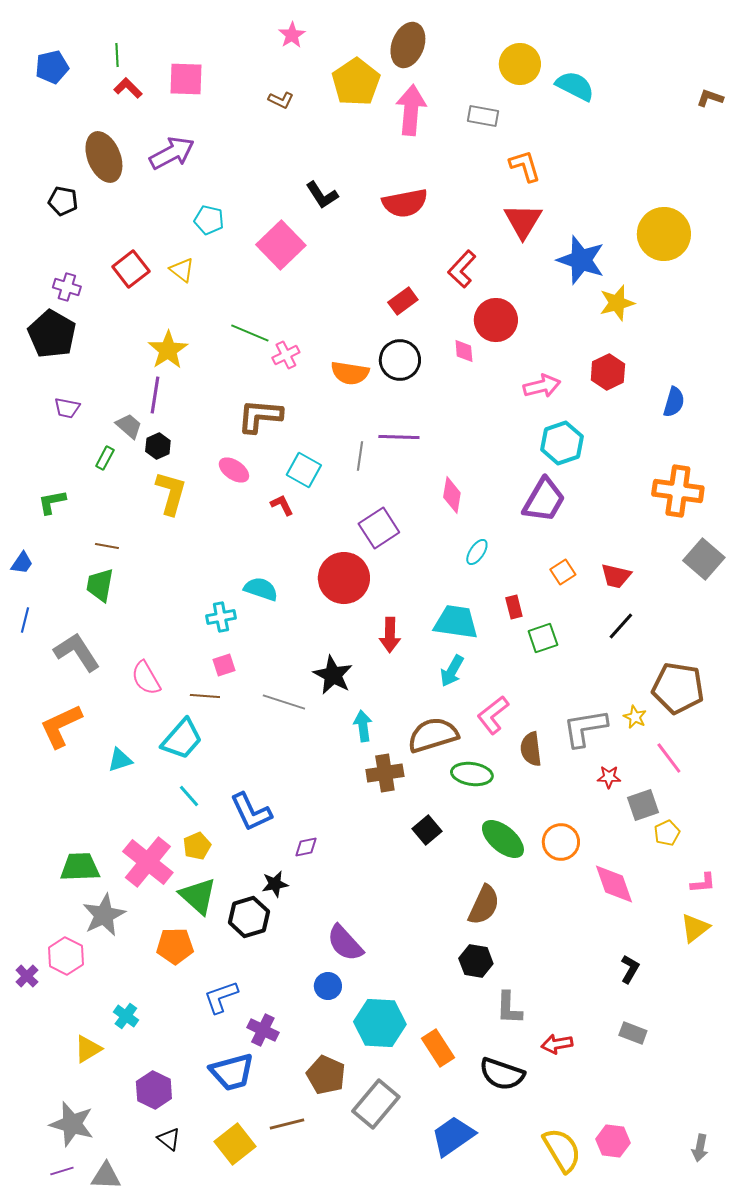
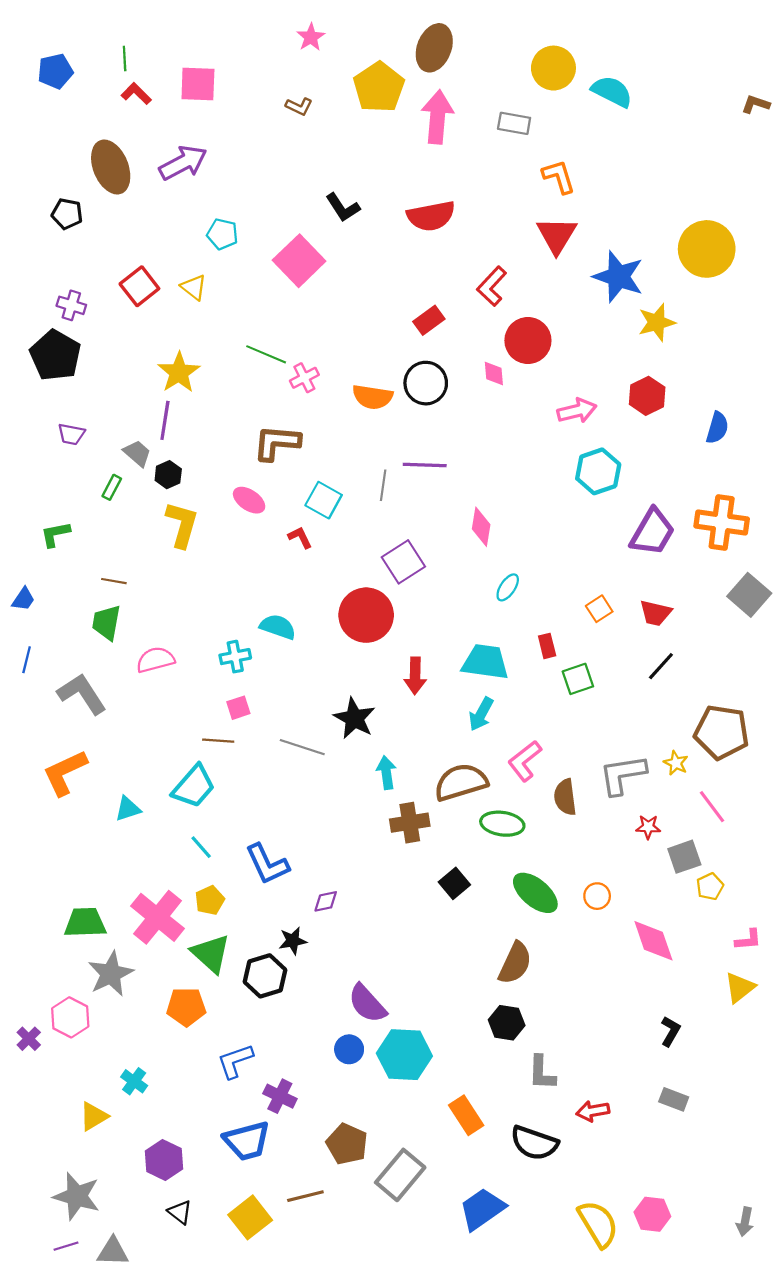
purple trapezoid: (544, 500) -> (652, 532), moved
pink semicircle: (146, 678) -> (155, 660), moved, turned 105
orange circle: (561, 842) -> (597, 896), size x0.7
cyan hexagon: (380, 1023) -> (404, 1055), moved

